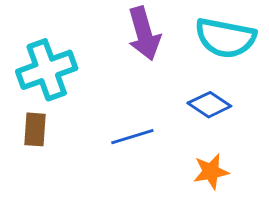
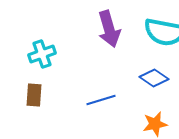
cyan cross: (47, 70) -> (42, 54), size x0.7

